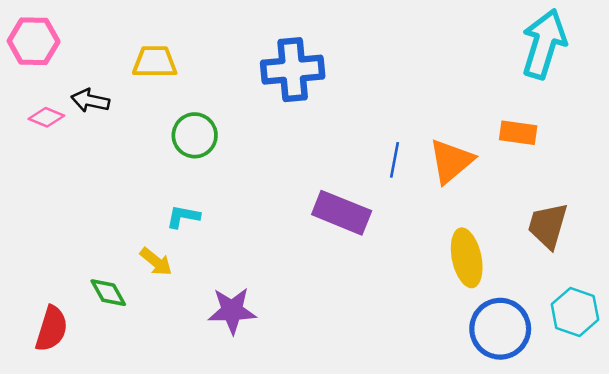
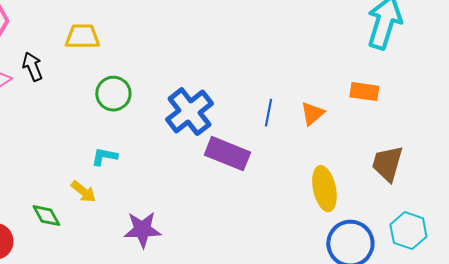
blue cross: (293, 70) -> (189, 112), moved, turned -33
black arrow: (90, 101) -> (32, 67), turned 56
orange triangle: (451, 161) -> (312, 114), size x0.7

